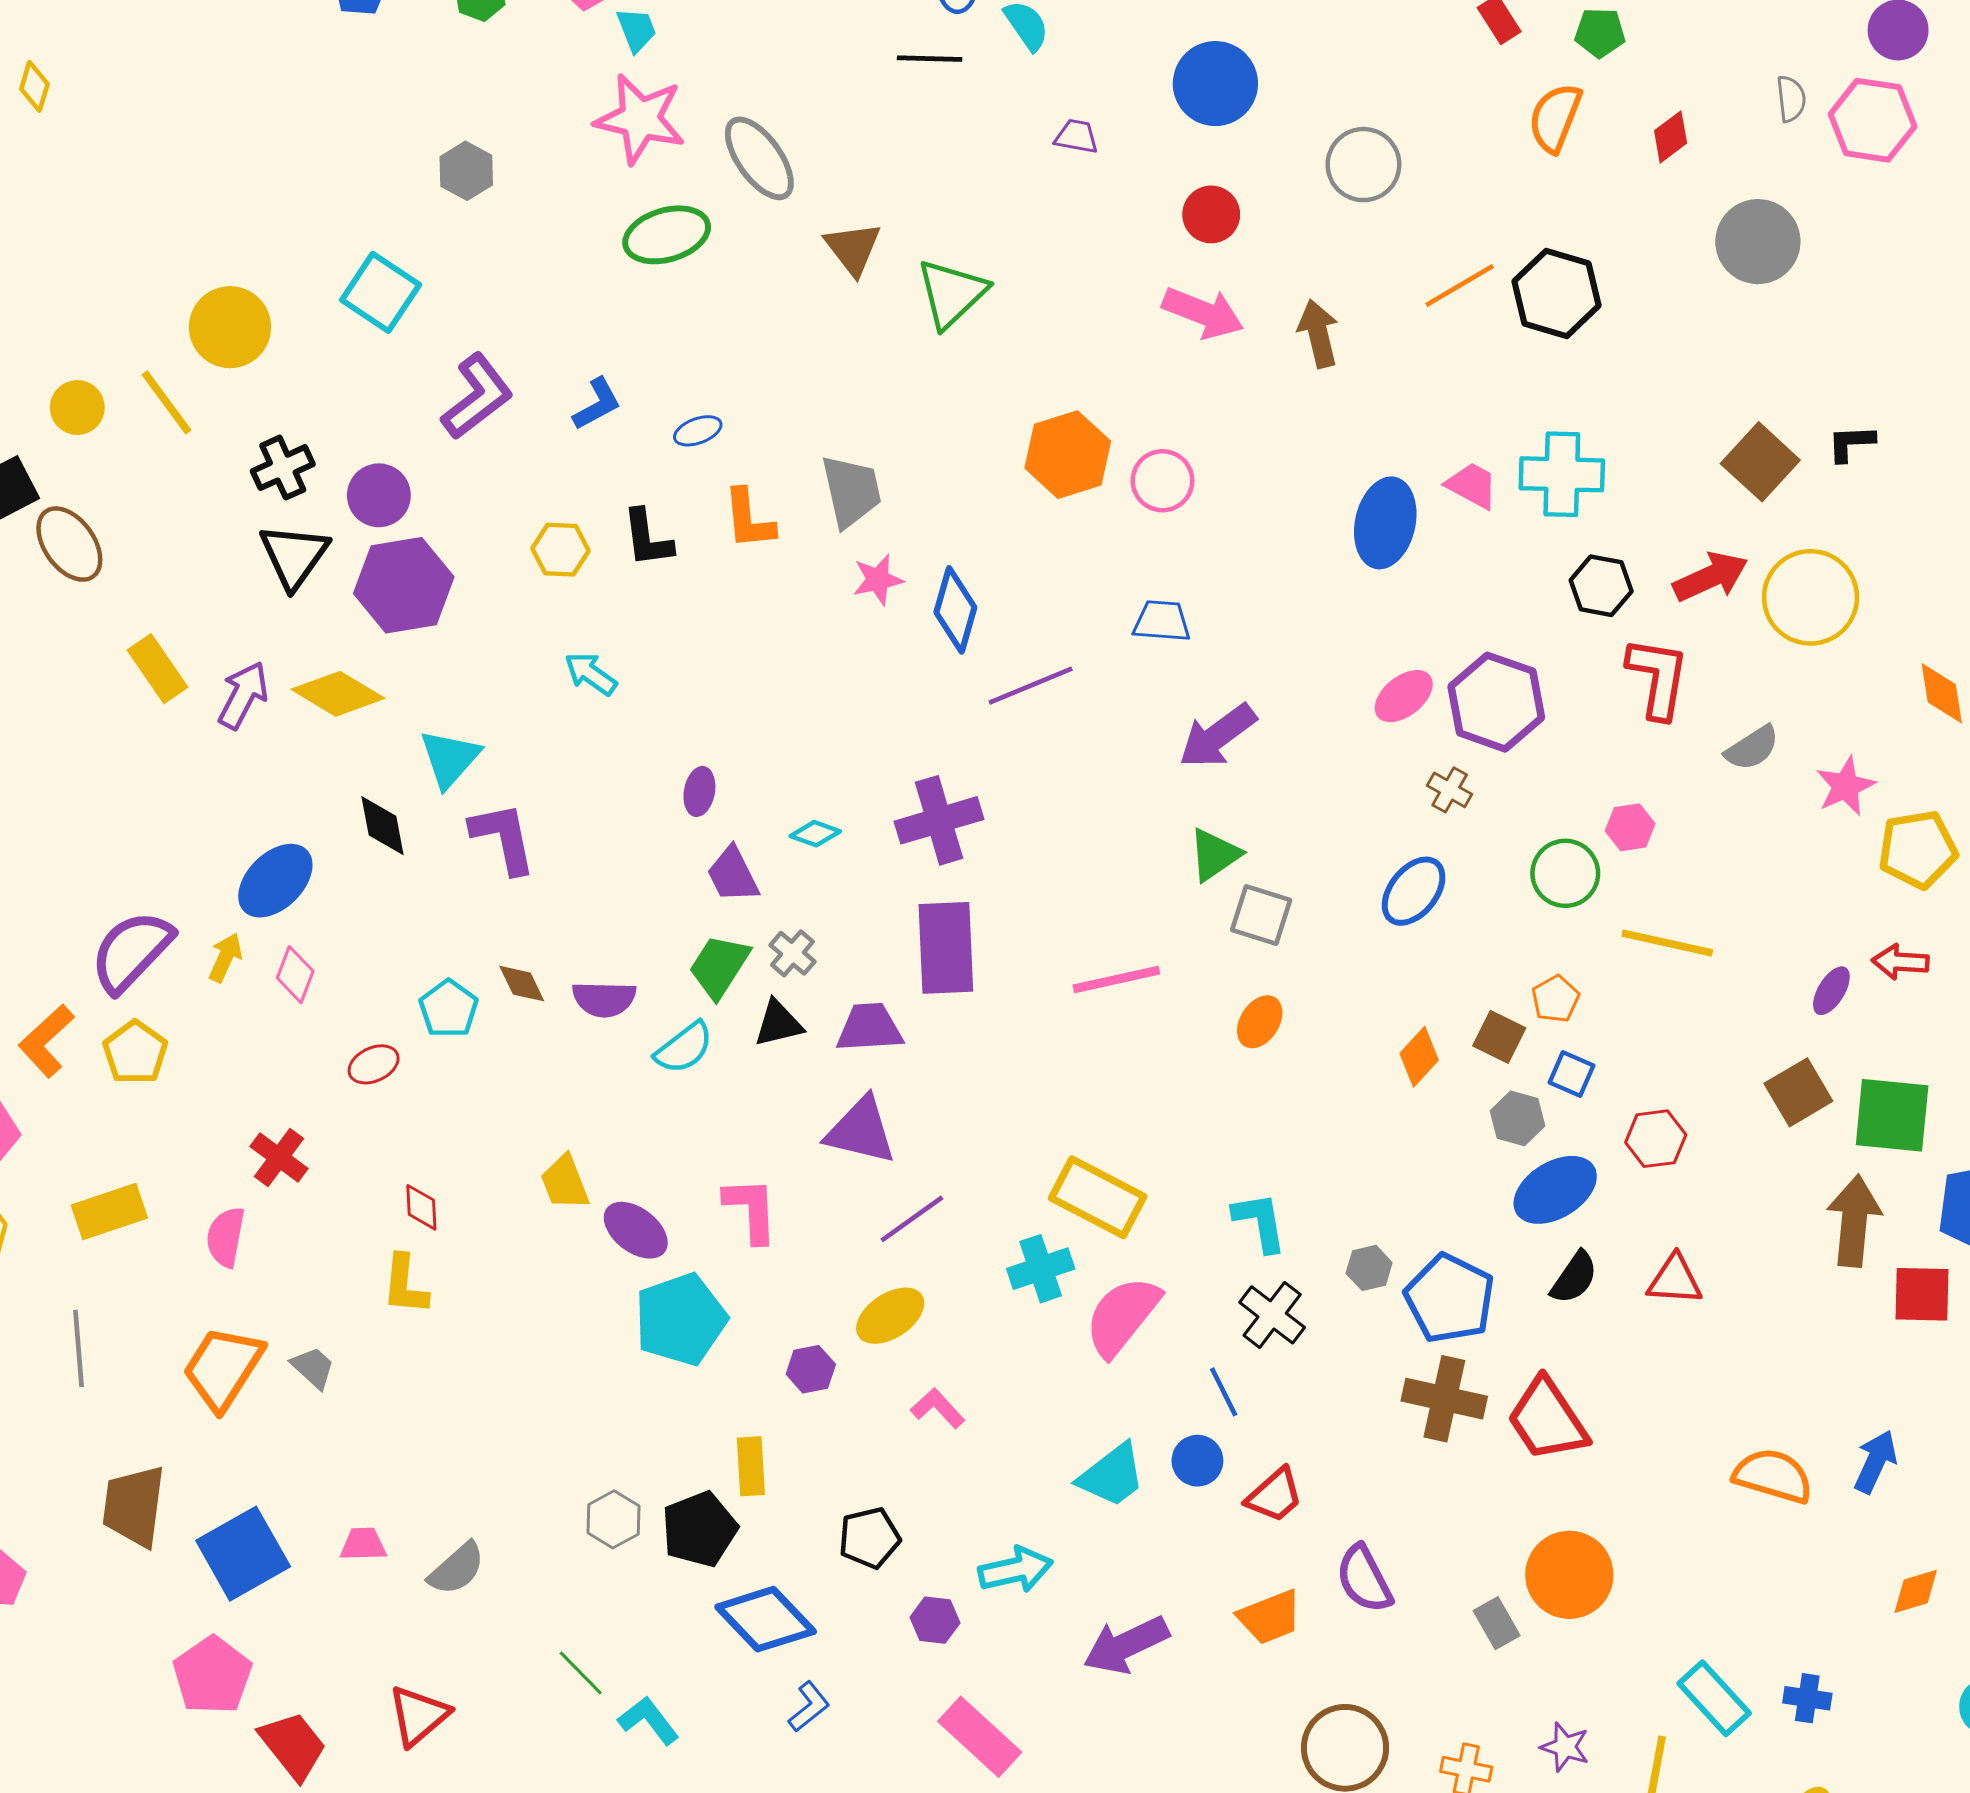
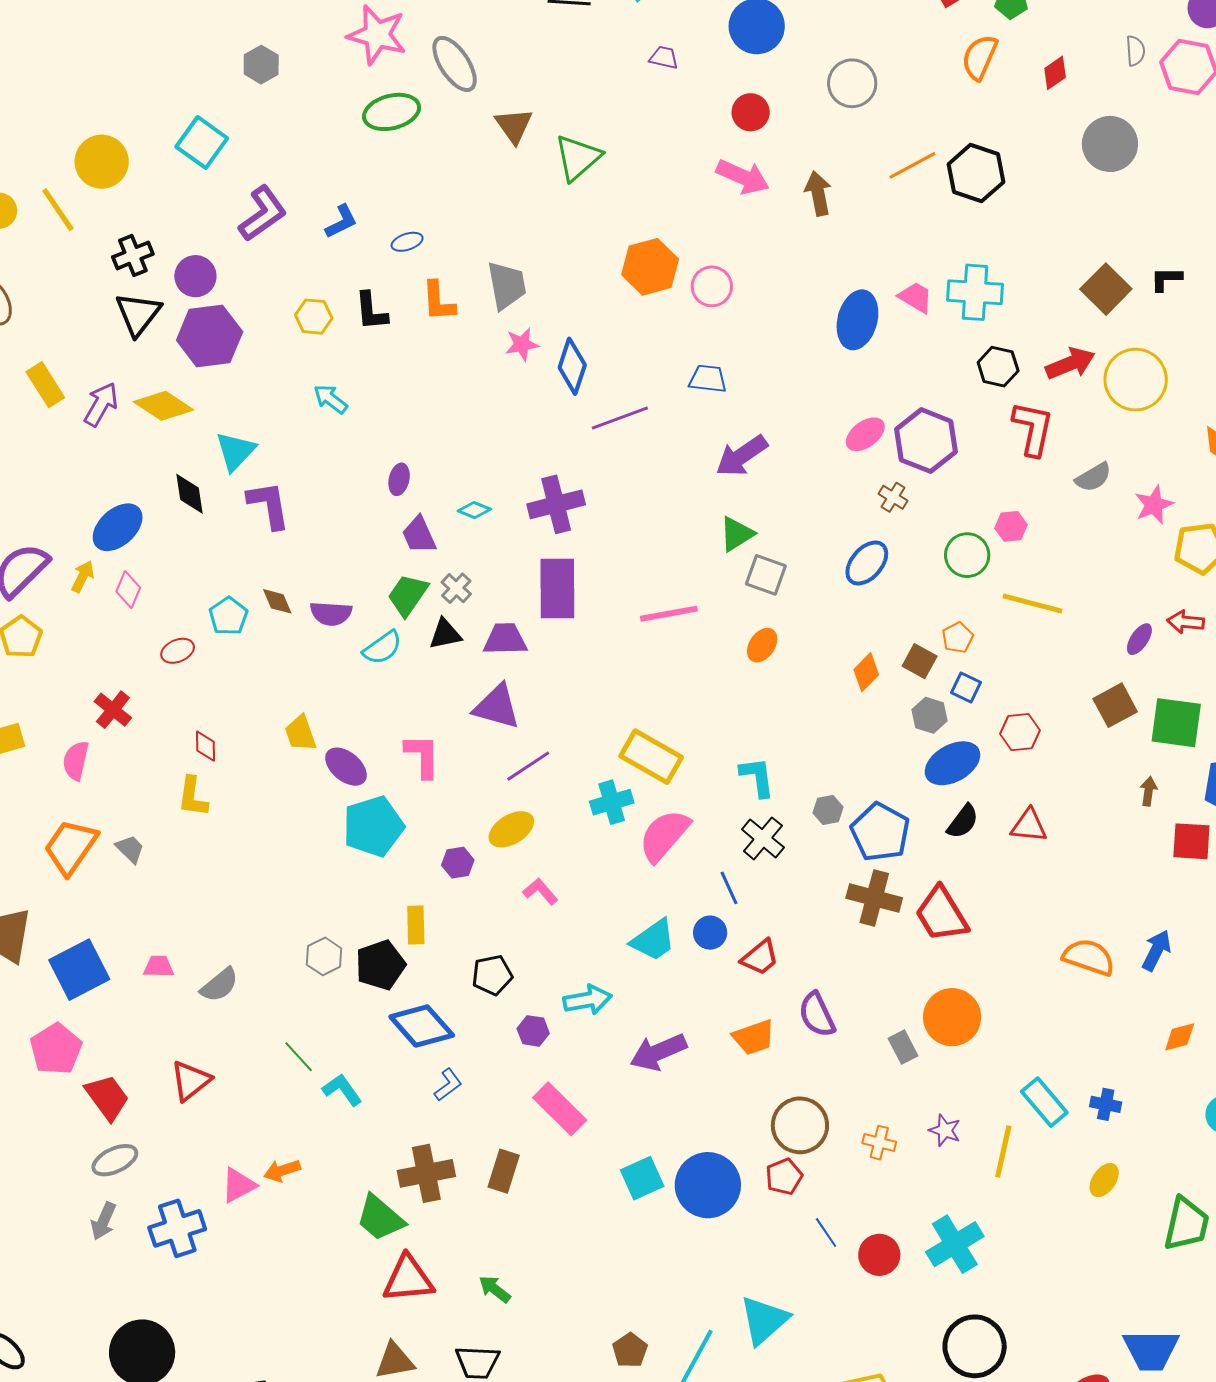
brown arrow: (1854, 1221) -> (1149, 791), size x0.5

